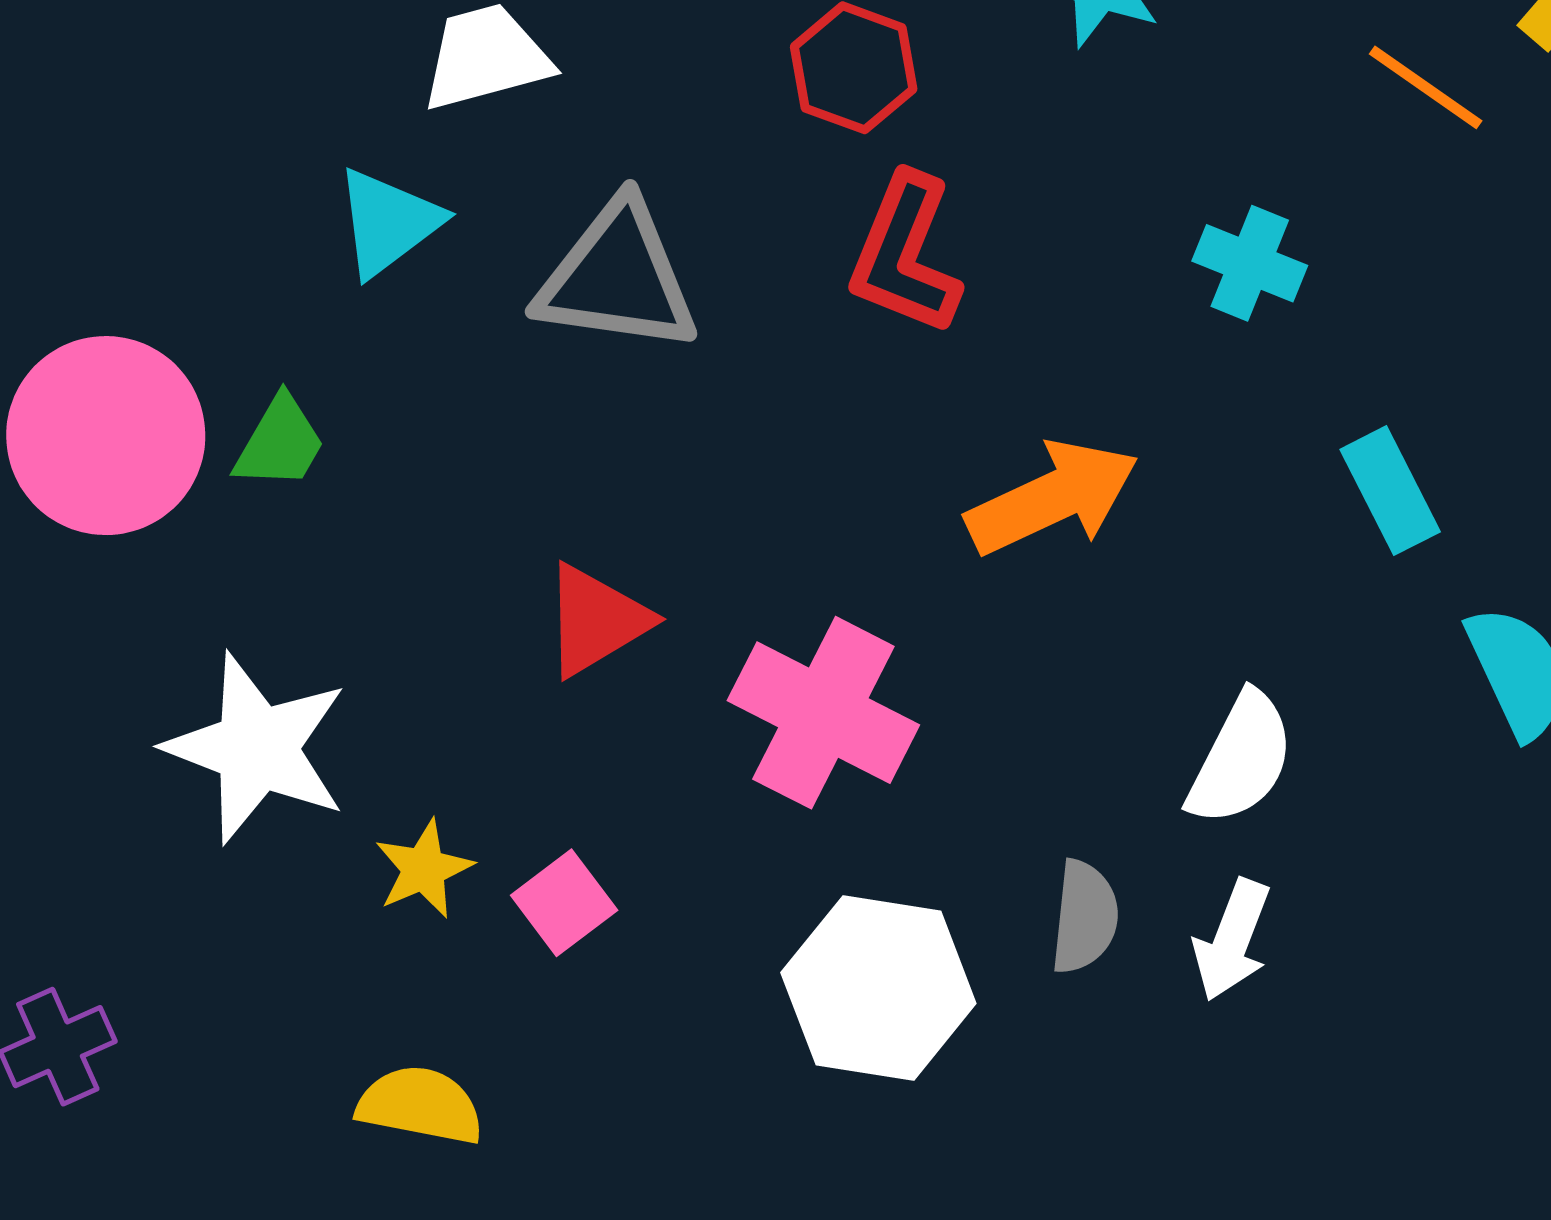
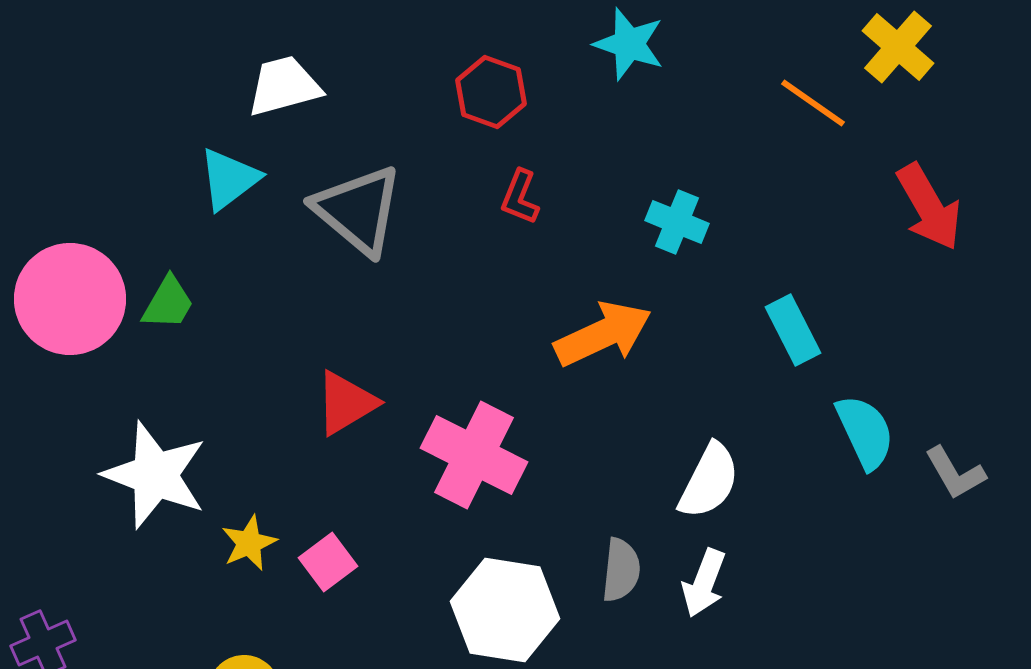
red L-shape: (905, 254) -> (520, 197), size x0.6
cyan cross: (1250, 263) -> (677, 222), moved
gray triangle: (617, 277) -> (358, 210), turned 32

